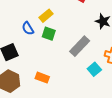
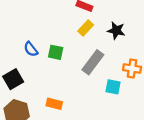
yellow rectangle: (46, 16) -> (86, 28), moved
cyan square: (94, 69) -> (113, 87), turned -32

